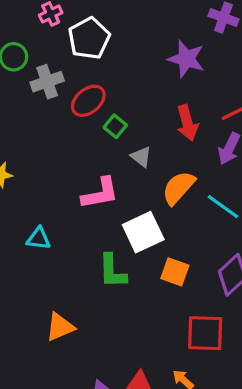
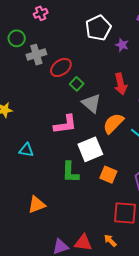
white pentagon: (89, 38) -> (98, 28), moved
purple star: (186, 59) -> (122, 45), size x0.6
gray triangle: (141, 157) -> (91, 103), size x1.5

